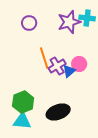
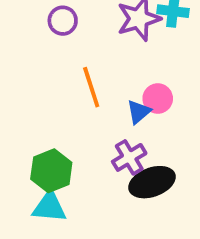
purple cross: (57, 66) -> (129, 157), moved
black ellipse: (58, 112) -> (152, 182), moved

